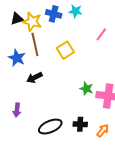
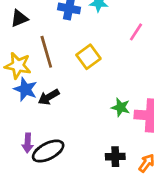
yellow star: (32, 22) -> (18, 66), moved
blue star: (17, 58) -> (25, 89), moved
black ellipse: (50, 127) -> (48, 151), moved

